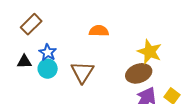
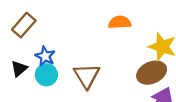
orange semicircle: (99, 31) -> (120, 22), moved
black triangle: (24, 62) -> (19, 69), turned -35

